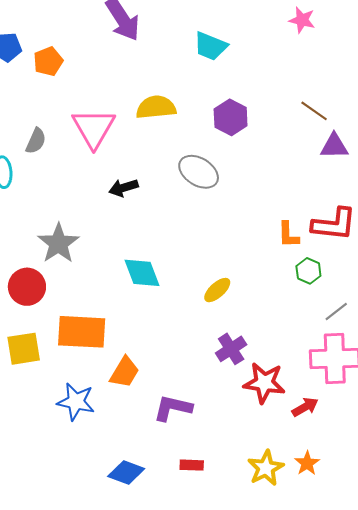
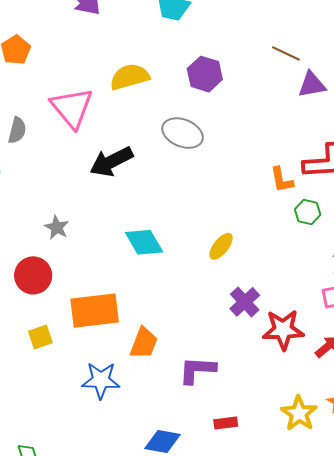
black arrow: (124, 188) -> (111, 162), size x1.5
gray star: (58, 243) -> (57, 227), size x0.6
yellow square: (24, 349) -> (40, 337), size x0.7

